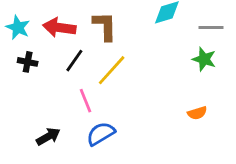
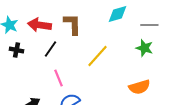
yellow line: (112, 70) -> (97, 56), moved
orange semicircle: (197, 113) -> (139, 87), size x1.5

